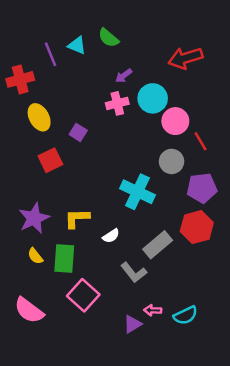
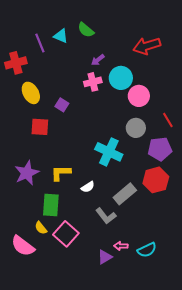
red line: (201, 141) -> (168, 120), moved
red square: (50, 160) -> (40, 127), turned 30
yellow semicircle: (35, 256) -> (41, 228), moved

